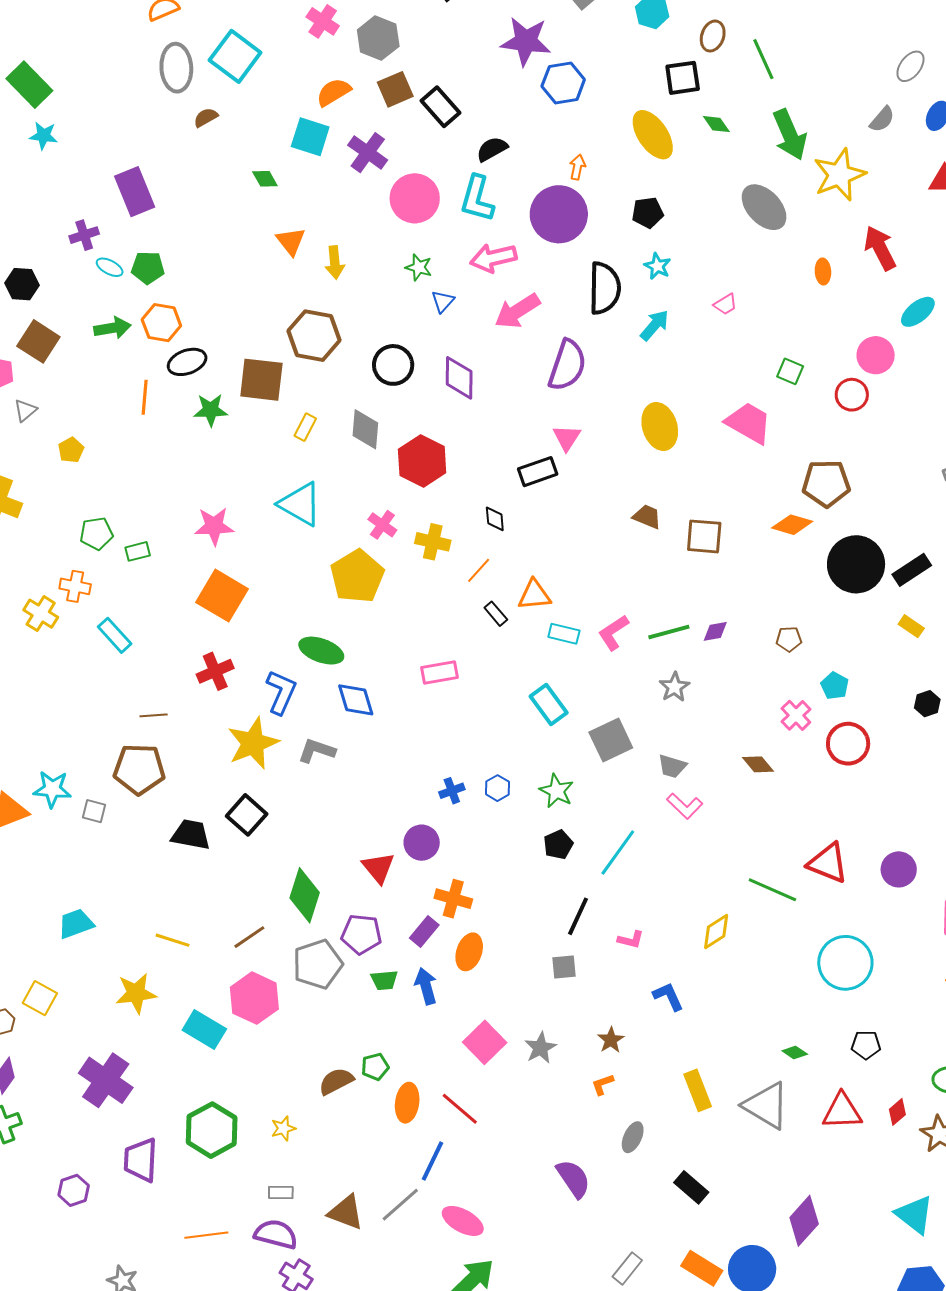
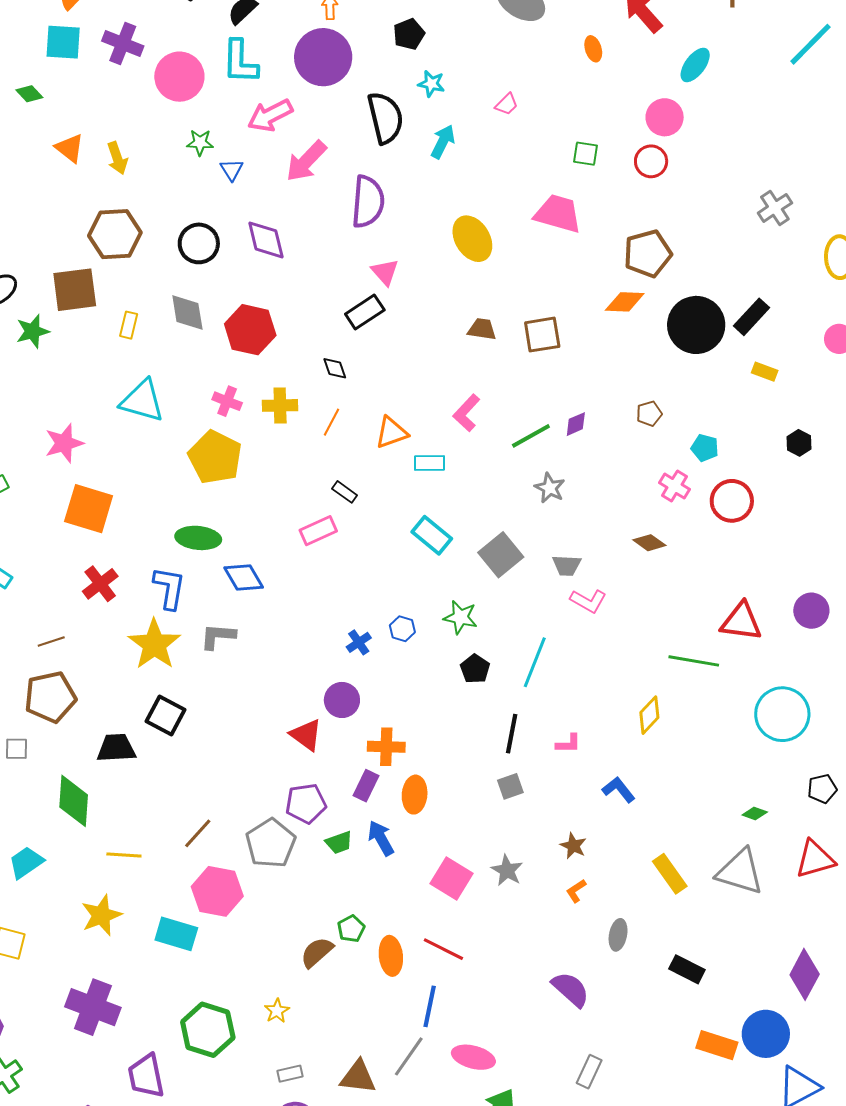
black rectangle: (496, 614) -> (345, 492), moved
pink L-shape: (613, 633) -> (466, 413), moved
green diamond: (305, 895) -> (74, 801), moved
gray rectangle: (627, 1268) -> (589, 1072), moved

